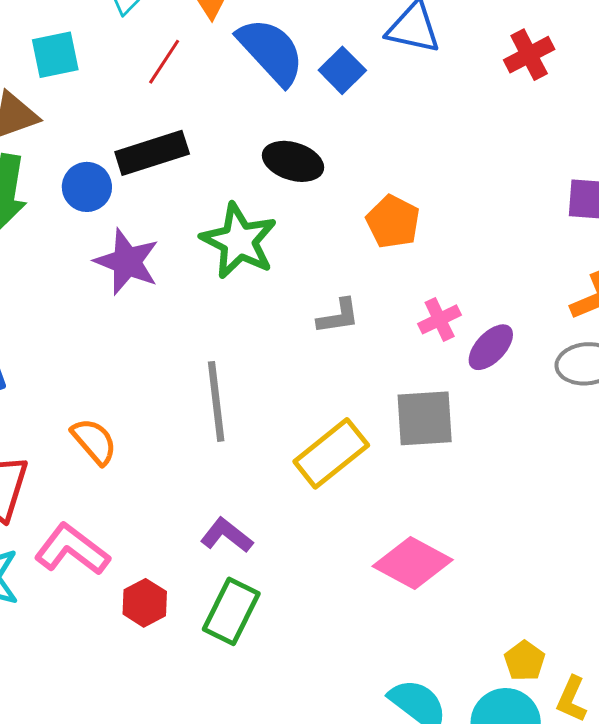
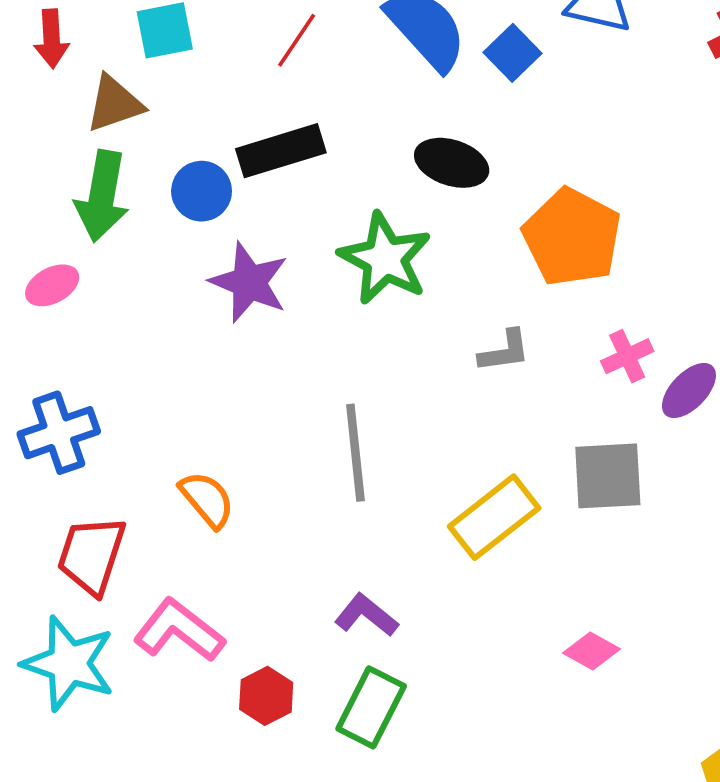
orange pentagon: (393, 222) -> (572, 237), size x1.5
pink diamond: (413, 563) -> (592, 651), size x0.6

